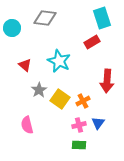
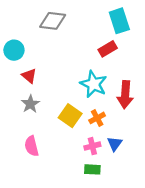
cyan circle: (12, 28) -> (14, 50), moved
cyan star: (59, 61) -> (94, 84), moved
gray star: (39, 90) -> (30, 104), moved

